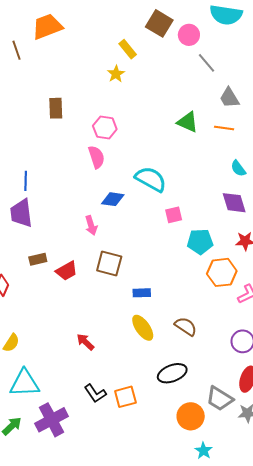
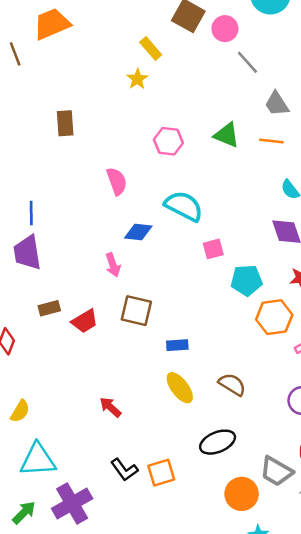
pink hexagon: (105, 128) -> (168, 141), moved

